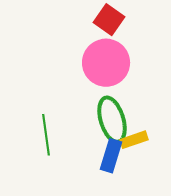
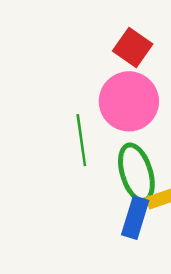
green line: (46, 135) -> (81, 140), moved

